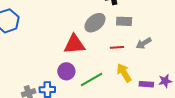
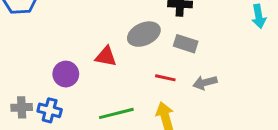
red triangle: (74, 44) -> (106, 56), size x0.7
purple circle: (66, 71) -> (66, 74), moved

